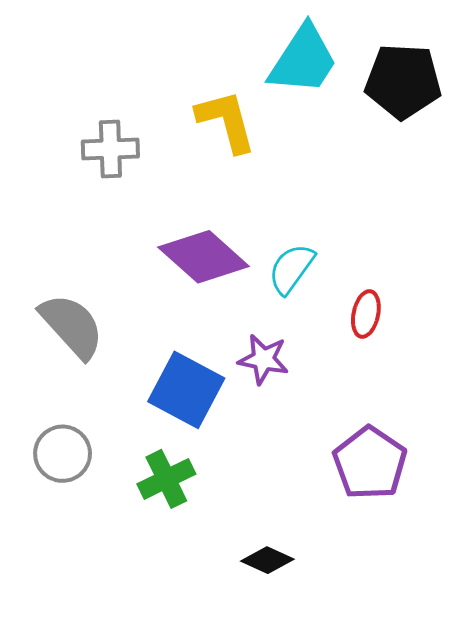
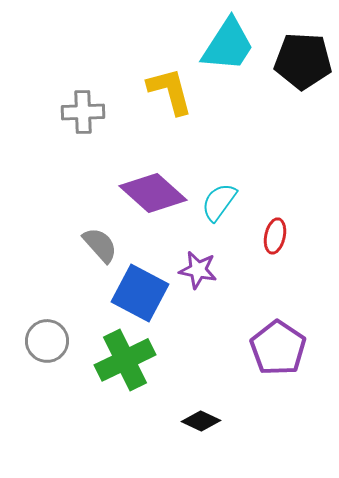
gray semicircle: (72, 326) -> (100, 245), moved, size x0.7
green cross: (166, 479) -> (125, 360), size x1.4

